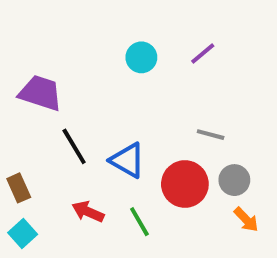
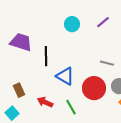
black line: (74, 146) -> (46, 56), moved, turned 30
brown rectangle: (19, 188) -> (19, 90), moved

